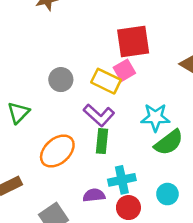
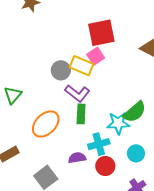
gray circle: (61, 80) -> (61, 70), moved
cyan star: (155, 117) -> (118, 123), moved

